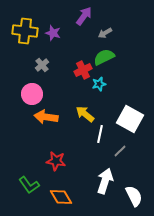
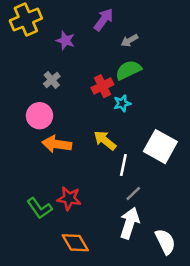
yellow cross: (25, 31) -> (26, 19), moved, turned -30
gray line: (120, 151) -> (133, 193), moved
green L-shape: (29, 185) -> (39, 208), moved

